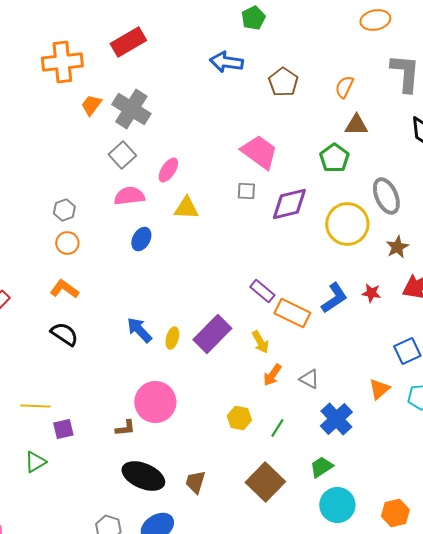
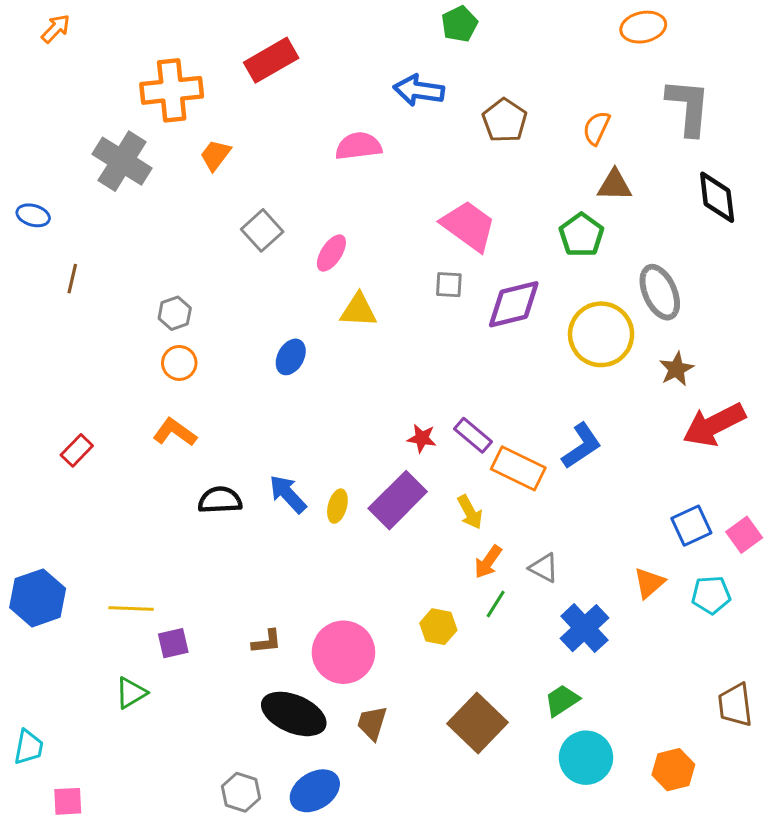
gray cross: (131, 109) -> (122, 161), moved
pink semicircle: (129, 196) -> (359, 146), moved
red star: (371, 293) -> (422, 438), moved
black semicircle: (64, 334) -> (220, 500), moved, turned -36
pink circle: (155, 402) -> (343, 652), moved
green line: (277, 428) -> (496, 604), moved

